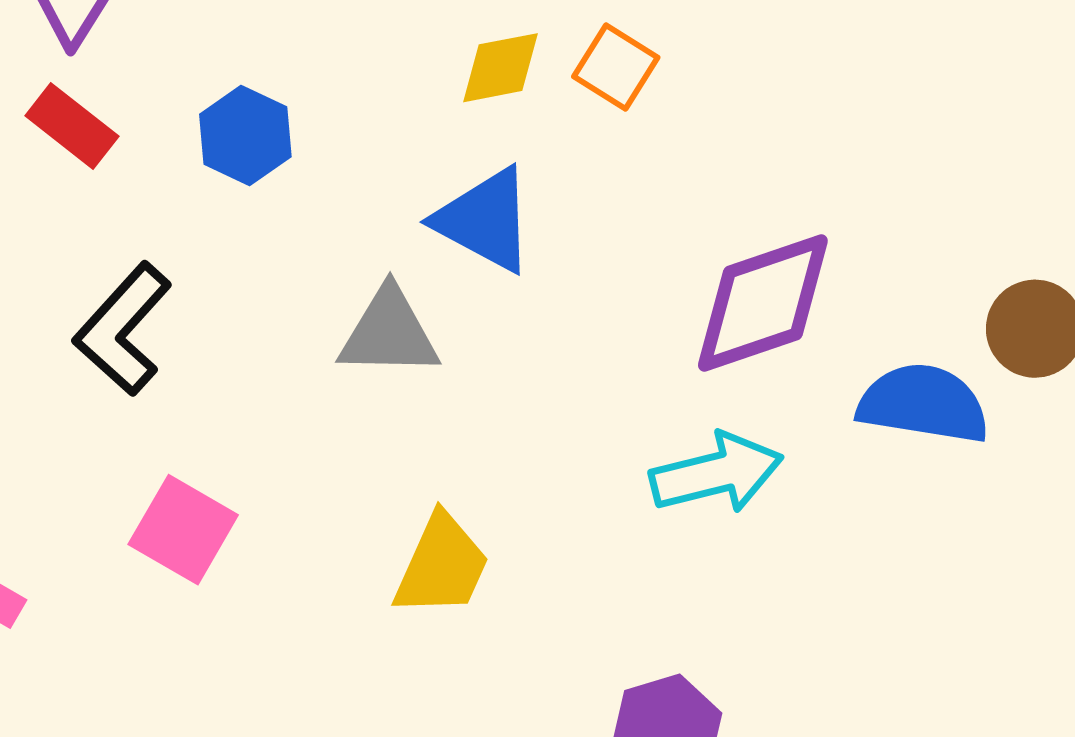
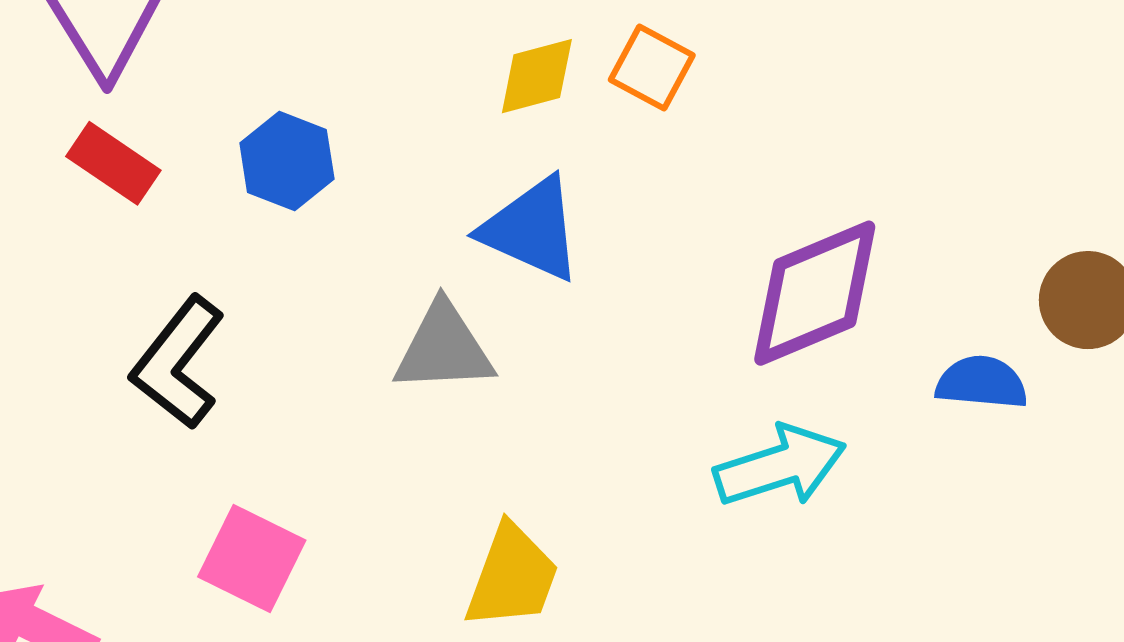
blue semicircle: (923, 404) -> (982, 382), size x0.7

